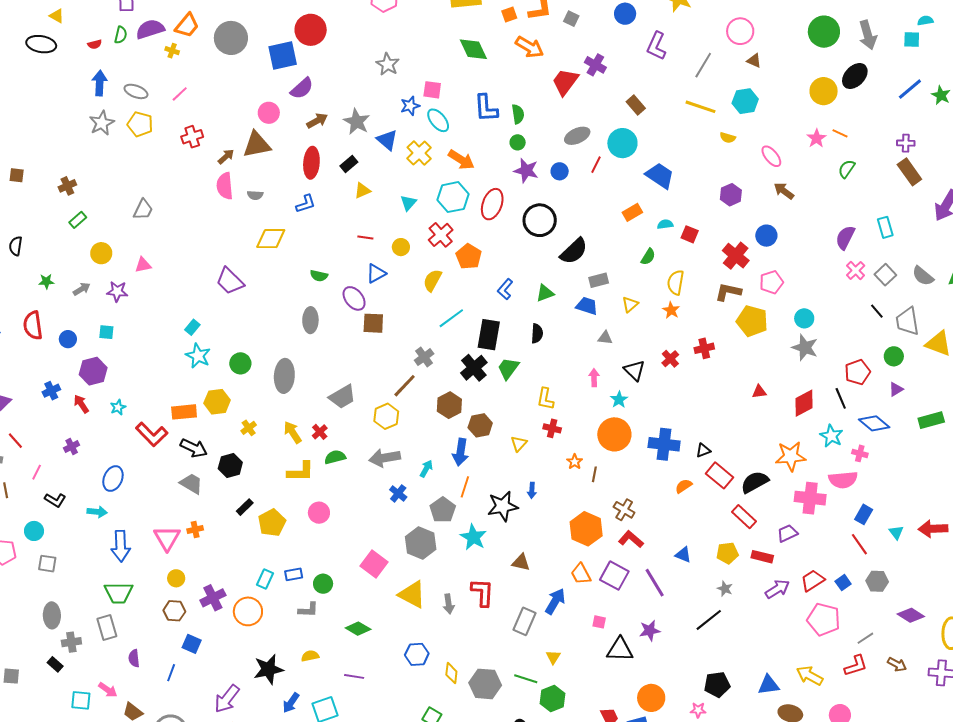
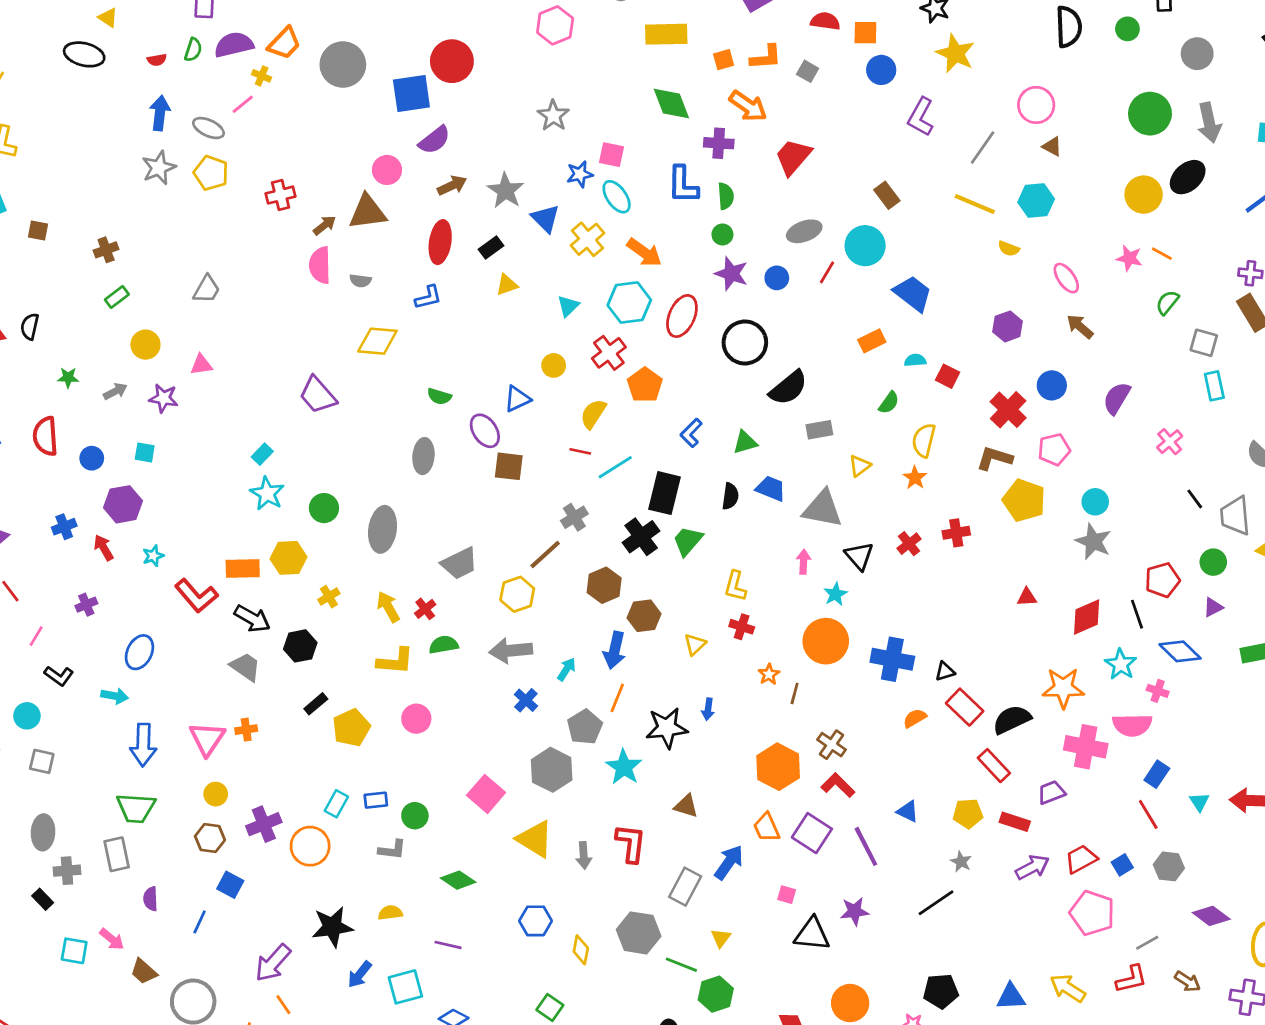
purple cross: (595, 65) -> (719, 143), moved, turned -30
pink line: (180, 94) -> (243, 104), moved
pink star: (816, 138) -> (1129, 258), turned -30
red line: (365, 237) -> (580, 451), moved
purple semicircle: (845, 238) -> (1117, 398), moved
gray square: (885, 275) -> (1204, 343), moved, turned -35
blue trapezoid: (587, 306) -> (771, 489), moved
gray triangle: (605, 338) -> (822, 509), size x2.0
gray hexagon: (485, 684) -> (639, 933), moved

